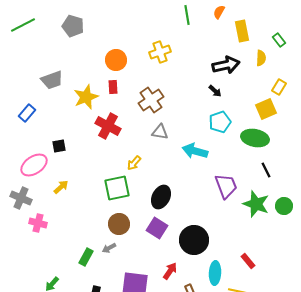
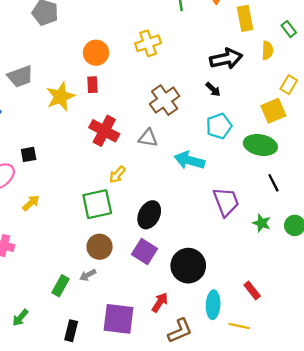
brown cross: (151, 100) -> (165, 100), moved
red cross: (108, 126) -> (104, 131), moved
green star: (256, 204) -> (262, 223), size x0.6

